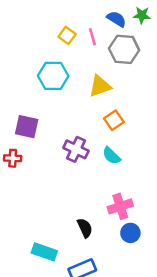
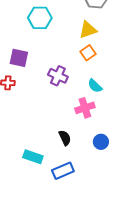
yellow triangle: (100, 86) -> (88, 30), moved
cyan semicircle: (111, 156) -> (95, 86), moved
pink cross: (120, 206) -> (85, 108), moved

